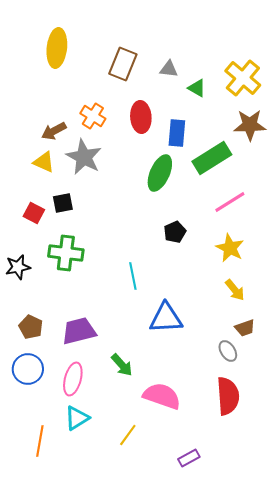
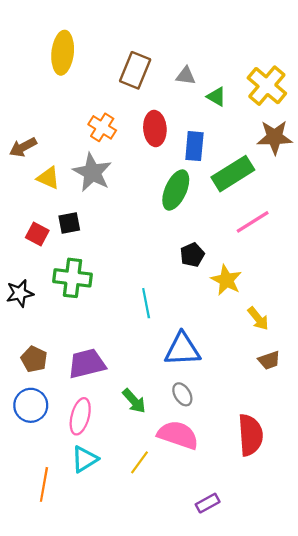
brown arrow: (54, 131) -> (23, 147), moved
yellow star: (230, 248) -> (226, 280), moved
gray ellipse: (228, 351) -> (182, 394), moved
yellow line: (128, 435) -> (140, 462), moved

